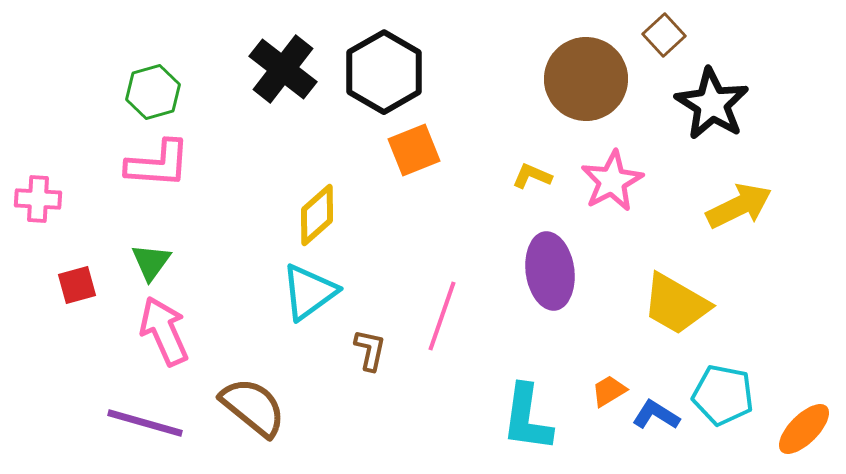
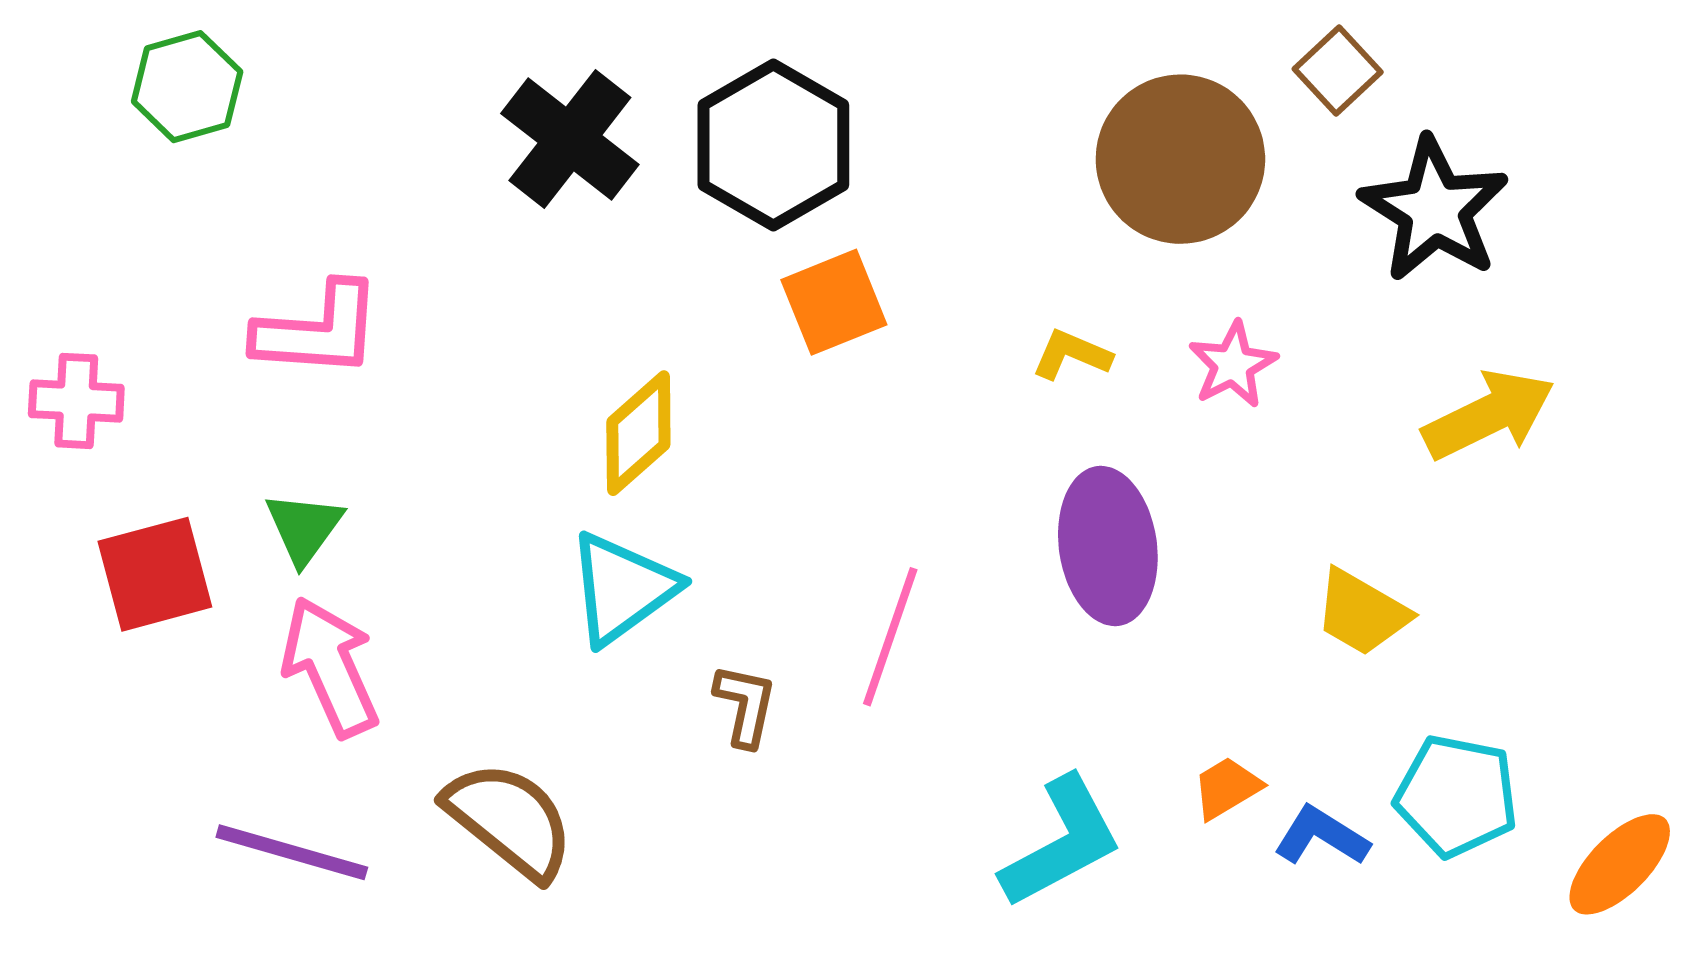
green hexagon: (153, 92) -> (187, 87), moved
pink star: (612, 181) -> (1233, 365), size x0.7
red square: (77, 285) -> (155, 574), size x1.5
yellow trapezoid: (676, 304) -> (1362, 612), size x0.7
cyan L-shape: (527, 418) -> (1062, 842), turned -126

